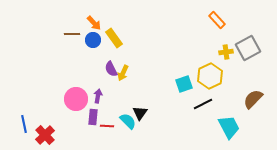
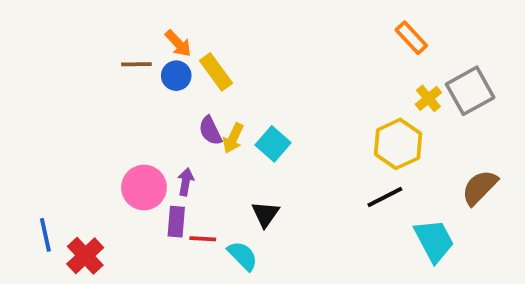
yellow cross: (226, 52) -> (428, 98), turned -32
cyan square: (184, 84) -> (273, 144), moved, turned -30
cyan semicircle: (128, 121) -> (243, 256), moved

